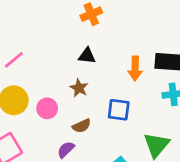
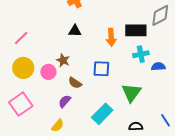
brown star: (79, 88) -> (63, 60), moved
brown semicircle: (82, 126) -> (75, 83), turned 64

